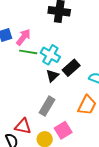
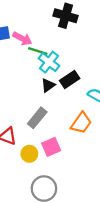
pink arrow: (23, 37) -> (22, 38), turned 72
green line: (28, 52) -> (38, 51), moved

